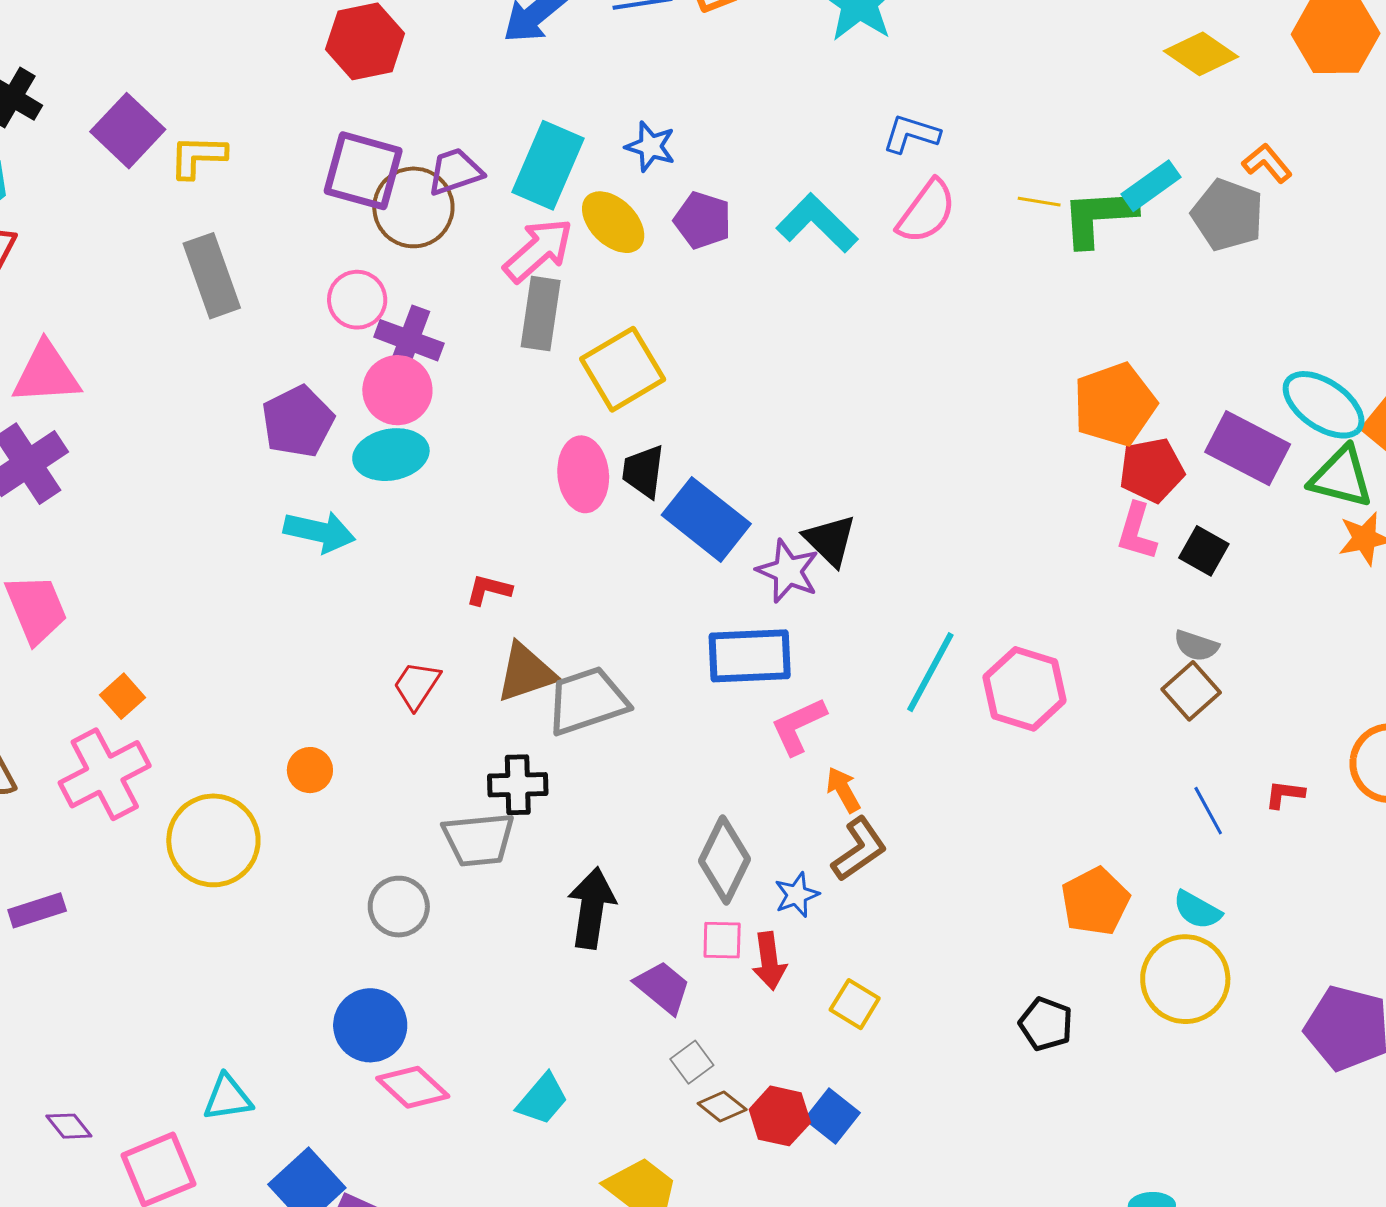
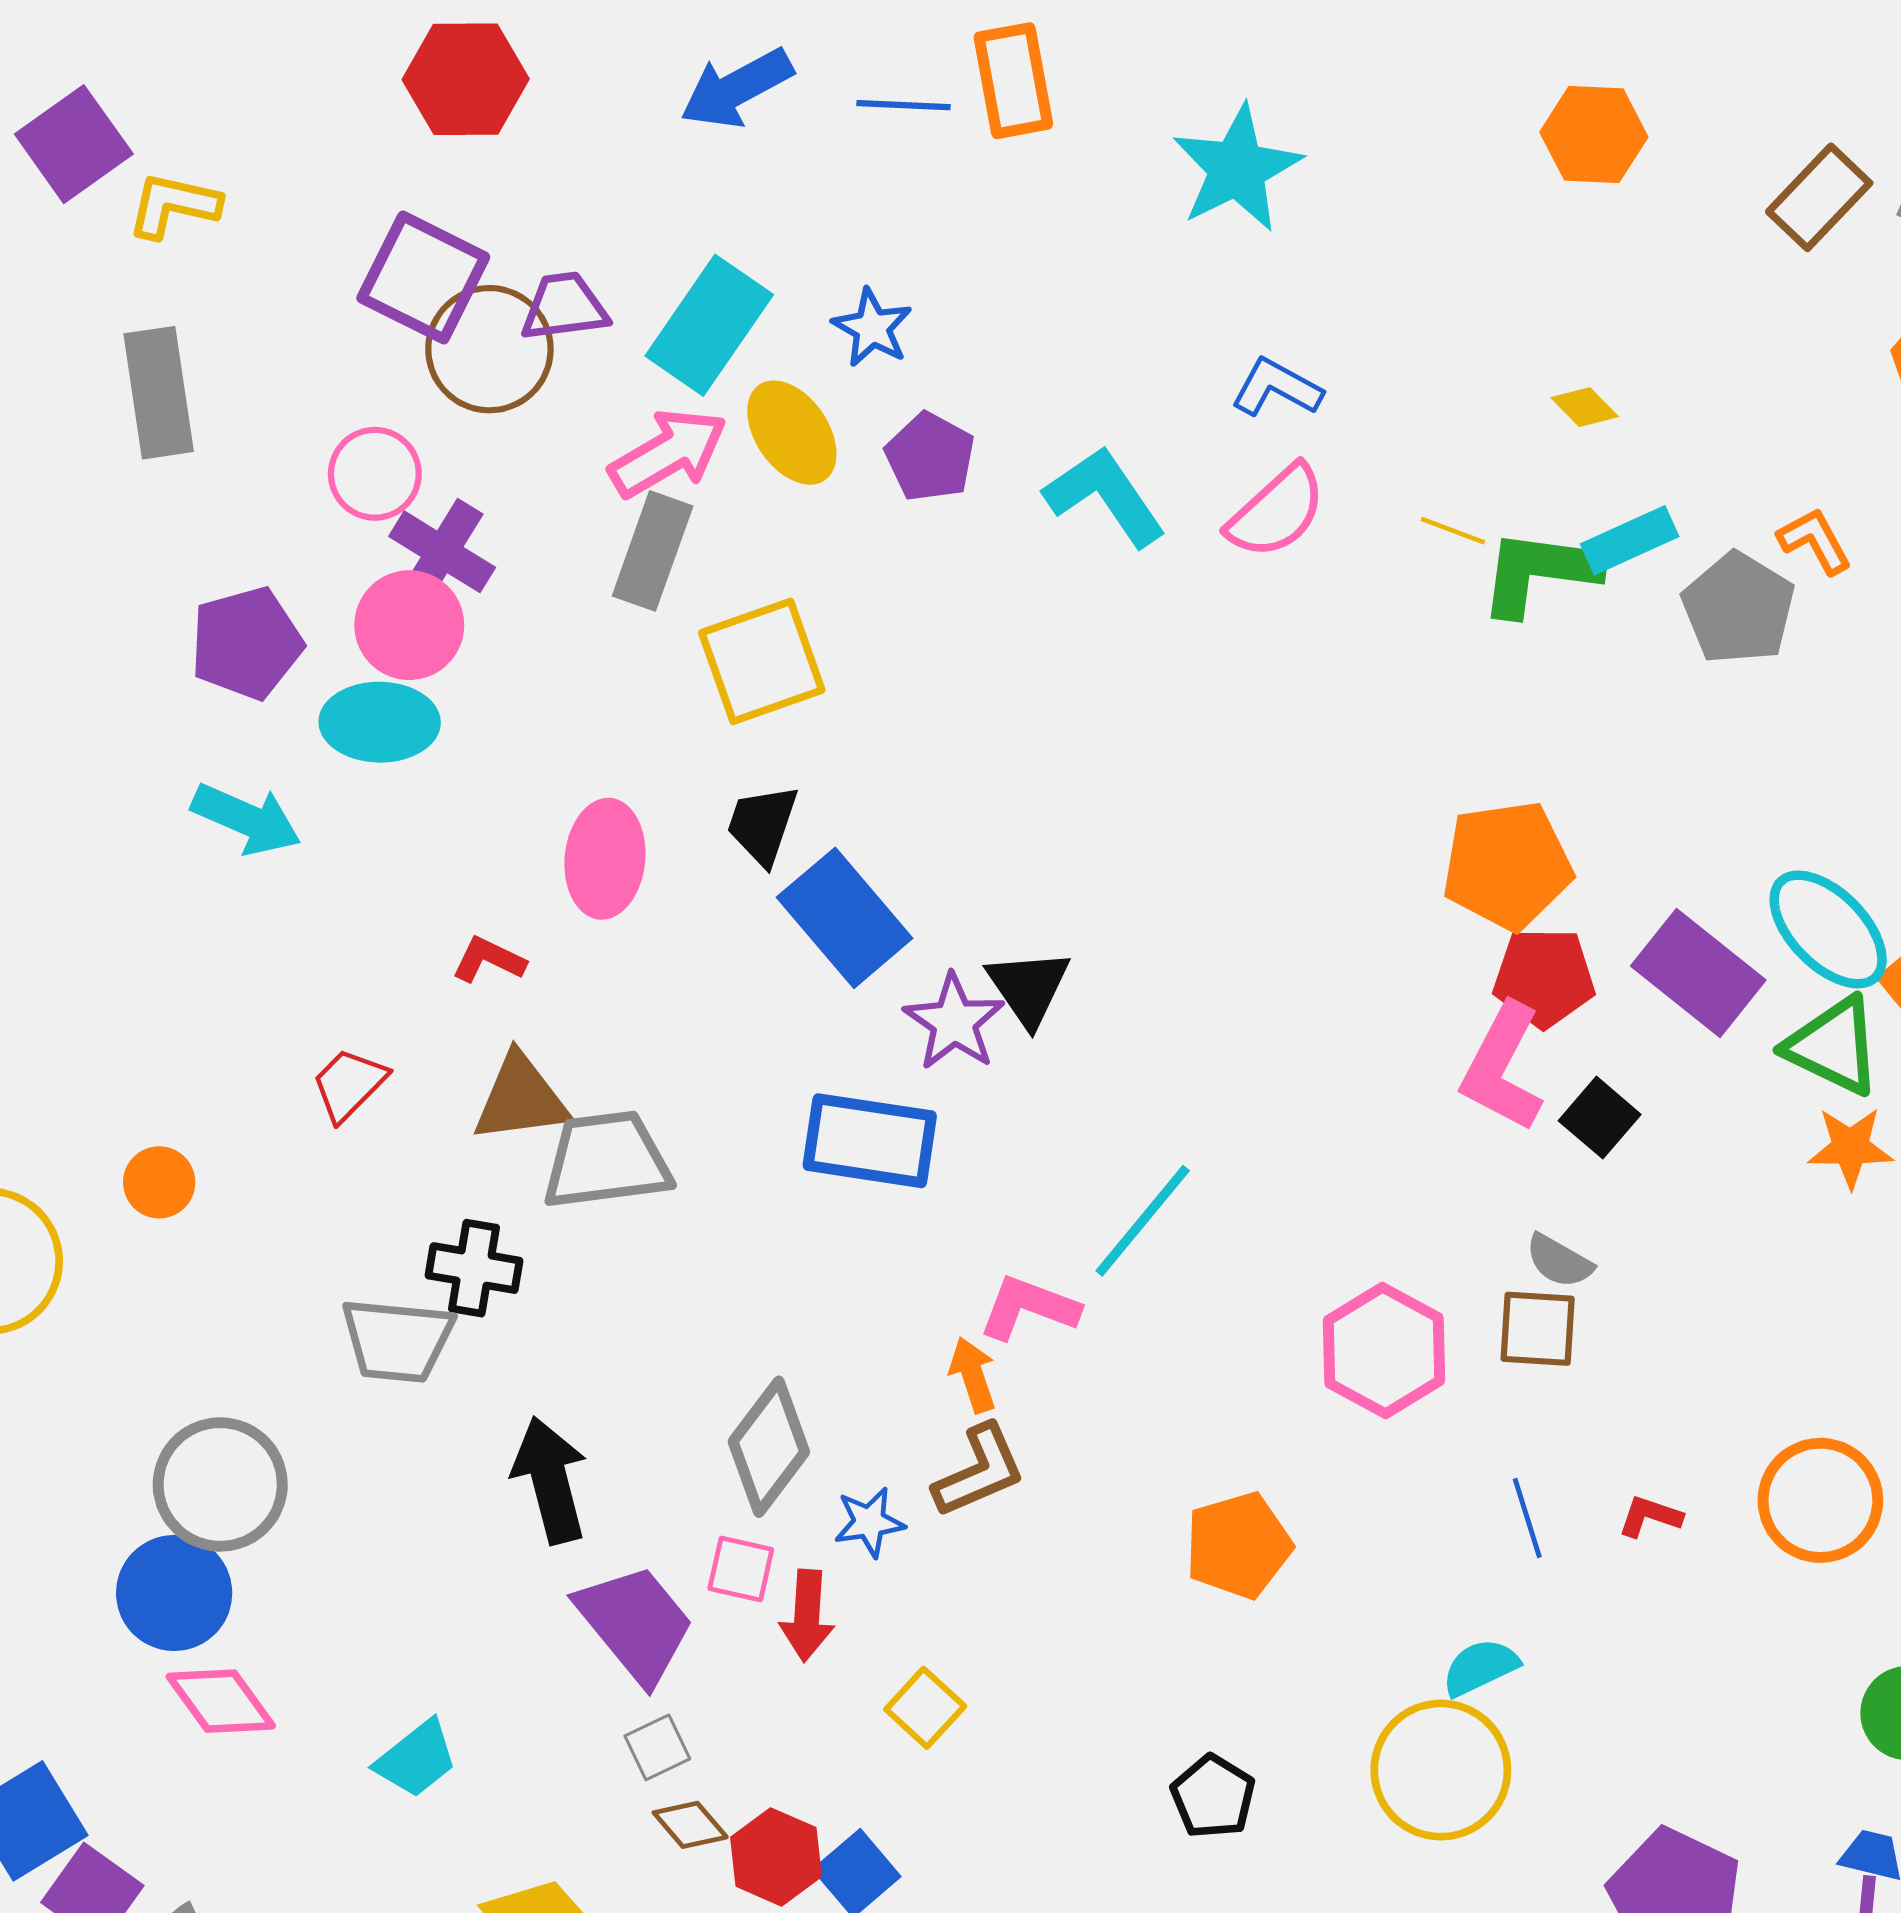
yellow diamond: (1201, 54) -> (1585, 407), moved, size x0.6
pink ellipse: (583, 474) -> (605, 859), moved
pink L-shape: (1137, 532) -> (1502, 1067), size x1.4
pink hexagon: (1024, 689) -> (1384, 1350), moved
brown square: (1191, 691) -> (1538, 1329), turned 34
pink L-shape: (798, 726) -> (1029, 1308), moved, turned 34
orange pentagon: (1095, 901) -> (1238, 1545), moved
gray circle: (399, 907) -> (220, 1484), moved, size x1.4
black arrow: (592, 908) -> (550, 1480), turned -34
cyan semicircle: (1197, 910) -> (1480, 1667), turned 114
purple trapezoid: (663, 987) -> (635, 1624), size x1.4

